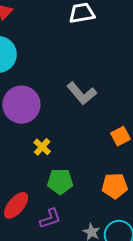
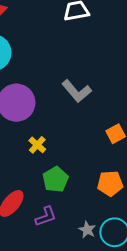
green pentagon: (60, 182) -> (55, 179), turned -30

